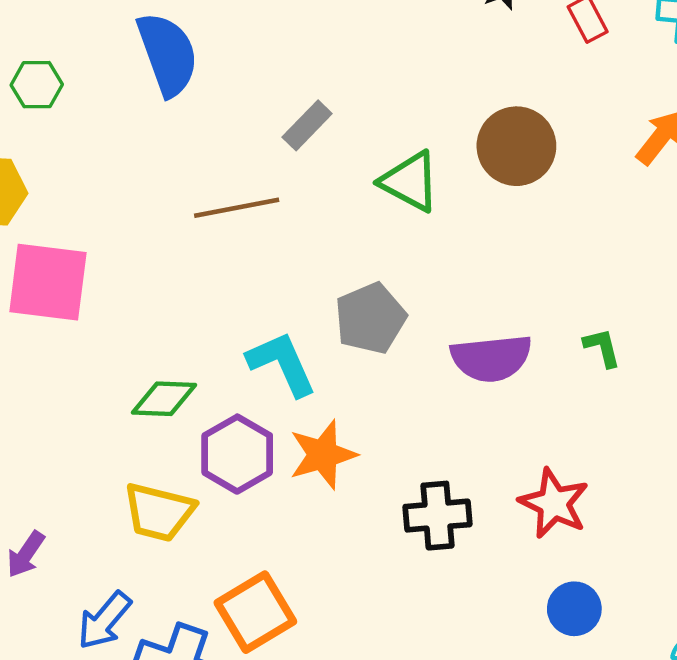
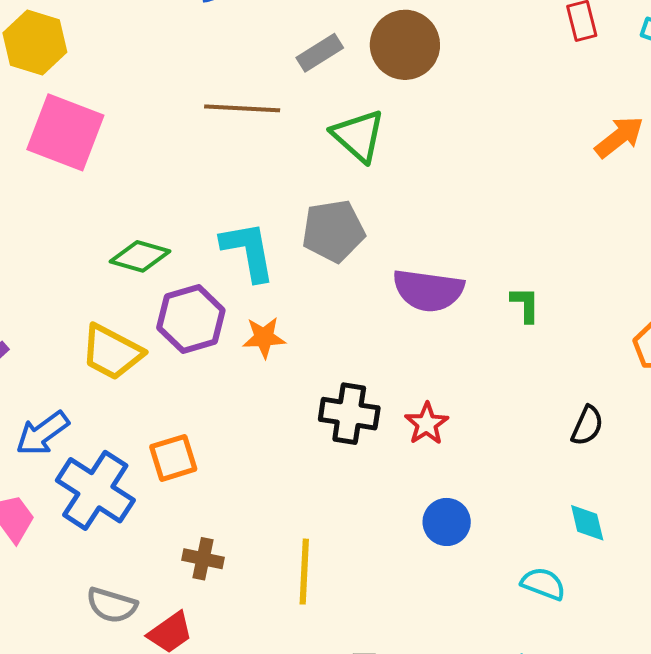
brown circle: (516, 146) -> (405, 45), moved
green triangle: (410, 182) -> (358, 136), moved
orange star: (323, 455) -> (264, 338), size x0.7
red star: (554, 503) -> (427, 424), moved, size x0.7
orange square: (255, 612) -> (173, 458), size x0.7

